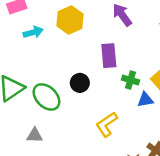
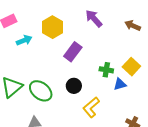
purple rectangle: (109, 56) -> (73, 52), moved, turned 48
black circle: (80, 83) -> (74, 86), moved

